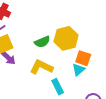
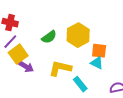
green semicircle: (42, 42) -> (49, 37), moved
cyan triangle: (78, 70) -> (97, 63), turned -40

